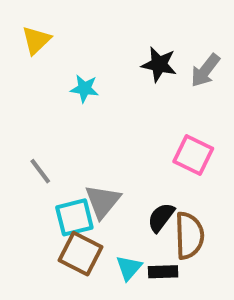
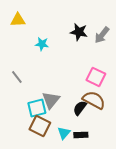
yellow triangle: (36, 40) -> (18, 20), turned 42
gray line: (40, 171) -> (17, 77), moved
brown semicircle: (189, 236) -> (94, 100), moved, turned -60

